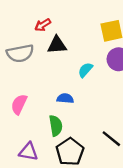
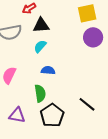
cyan semicircle: (85, 70) -> (40, 46), moved

